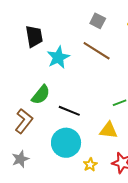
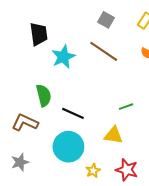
green semicircle: (41, 95) -> (44, 95), turned -55
brown L-shape: (24, 121) -> (25, 123), turned -105

